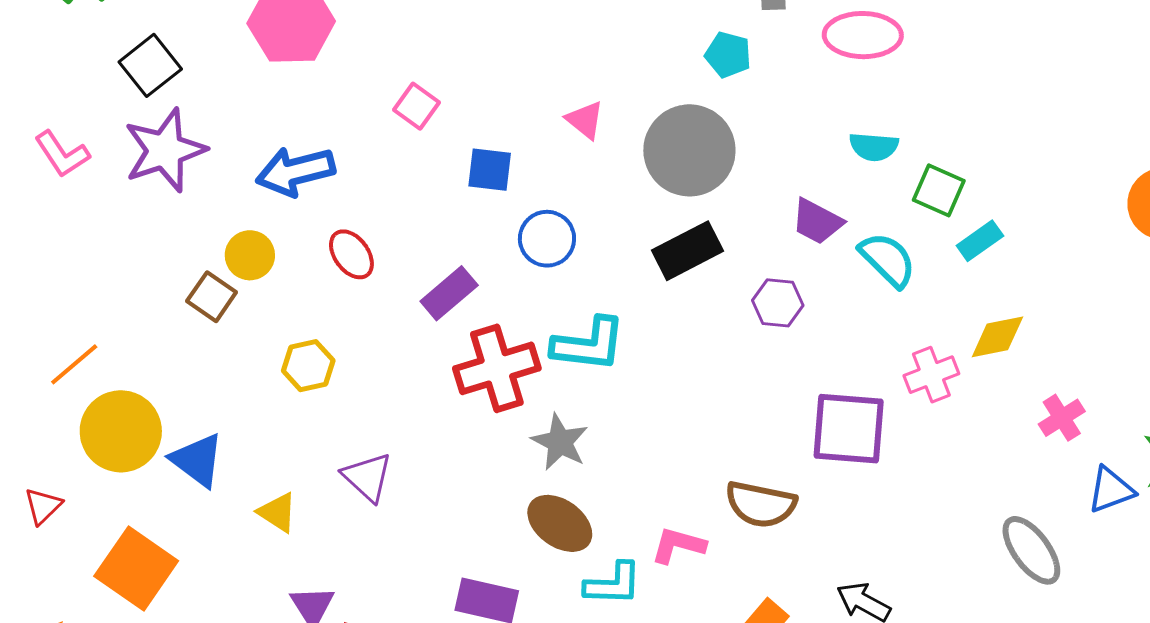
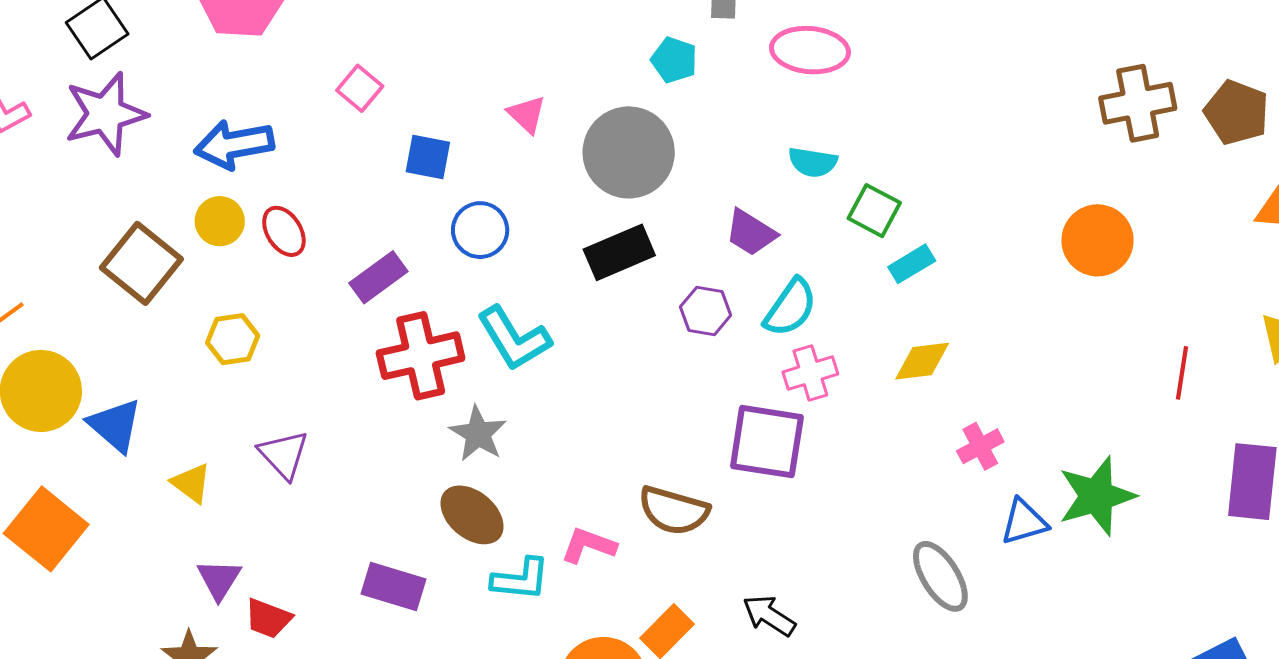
yellow circle: (250, 255) -> (220, 221), moved
cyan semicircle: (888, 260) -> (790, 308), moved, turned 76
brown square: (212, 297) -> (141, 263), size x1.6
cyan L-shape: (589, 344) -> (514, 339), turned 48
pink cross: (931, 375) -> (810, 373), moved

